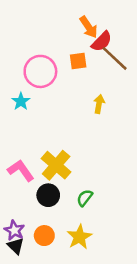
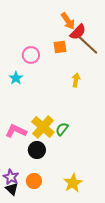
pink circle: (40, 71) -> (31, 55), size x0.7
pink L-shape: (21, 170) -> (16, 131), turned -30
green semicircle: (85, 198) -> (62, 129), moved
yellow star: (79, 237) -> (73, 183), moved

